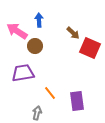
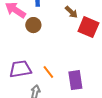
purple trapezoid: (23, 73) -> (20, 69), moved

